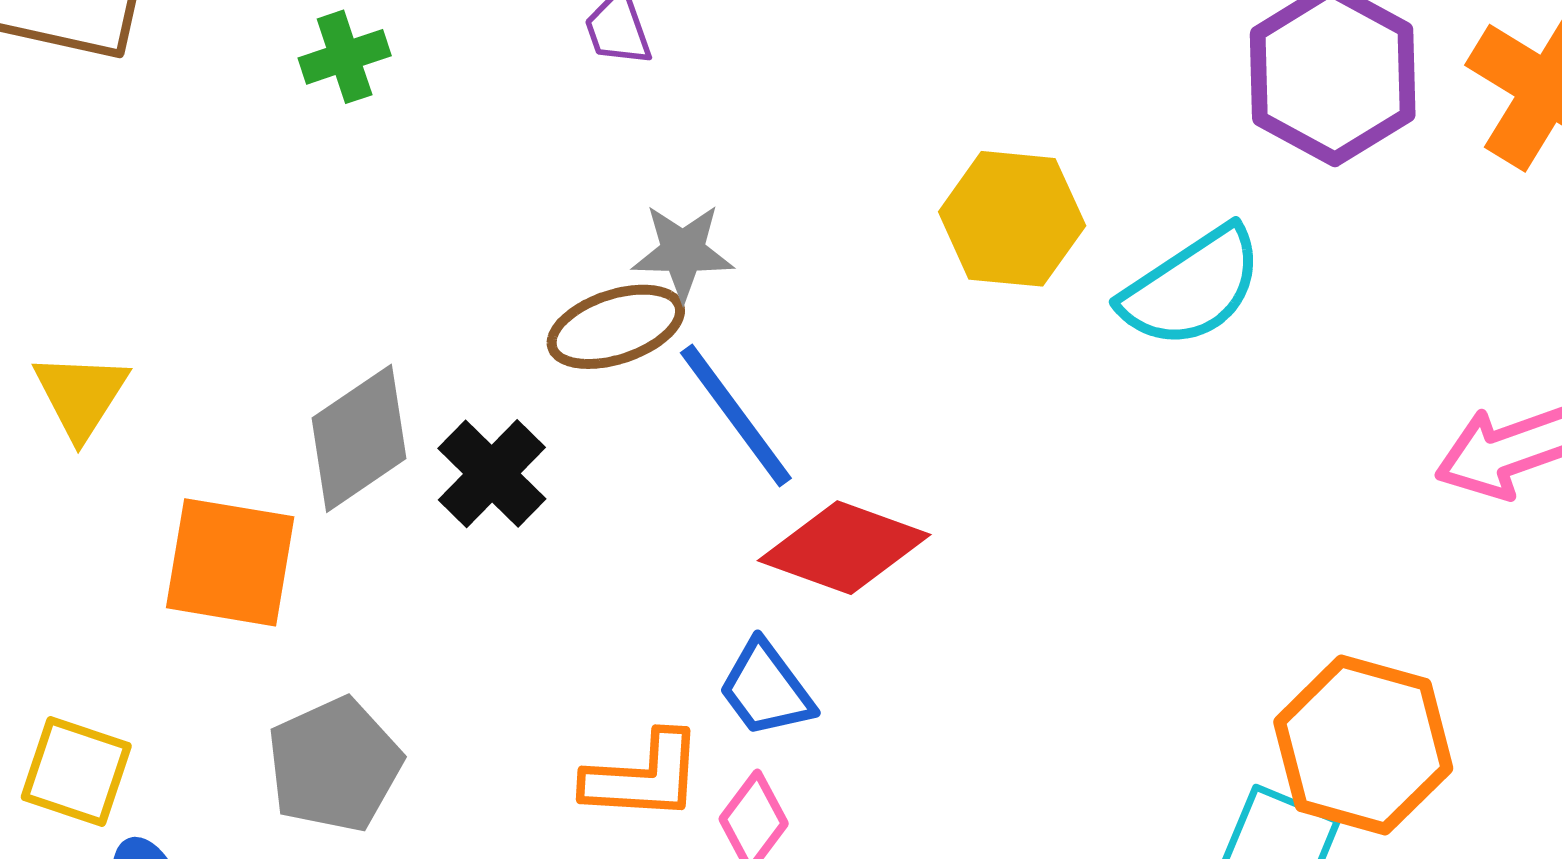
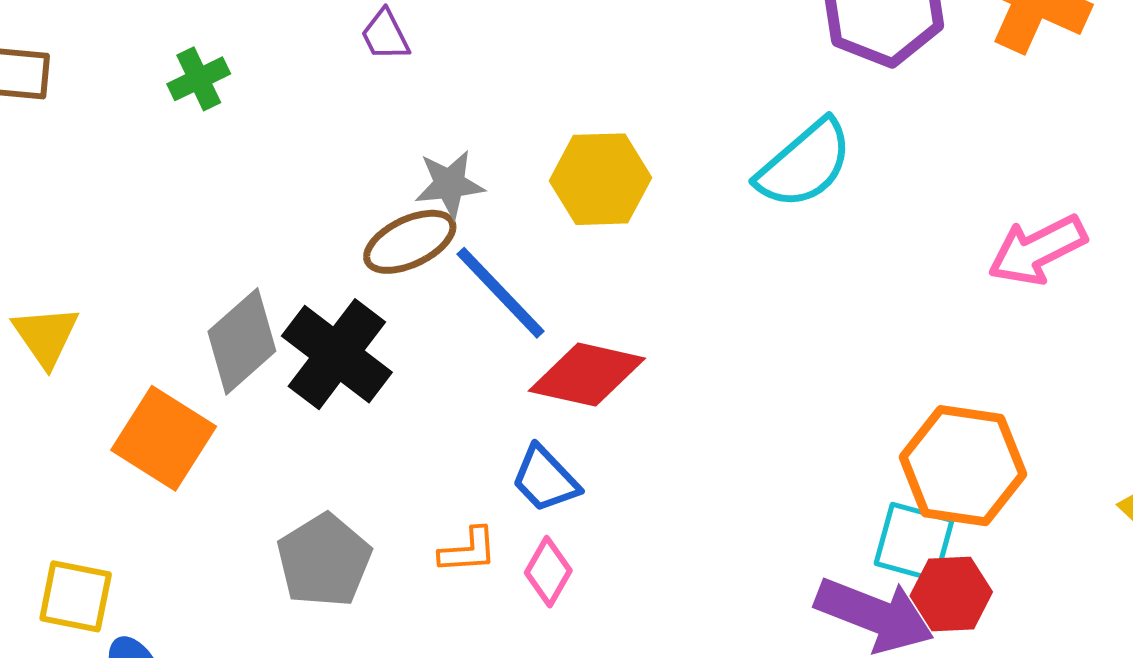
yellow hexagon: (1012, 219) -> (600, 179), moved
black cross: (492, 474) -> (337, 354), size x1.4
orange square: (230, 562) -> (164, 438), turned 30
gray pentagon: (334, 765) -> (324, 560), moved
orange L-shape: (643, 777) -> (468, 551), size x0.7

